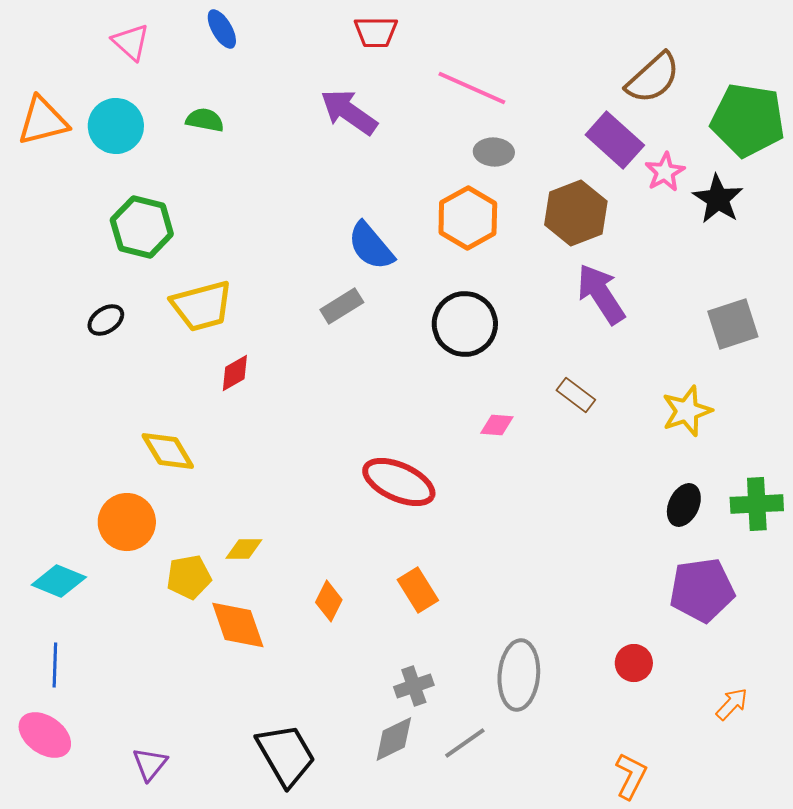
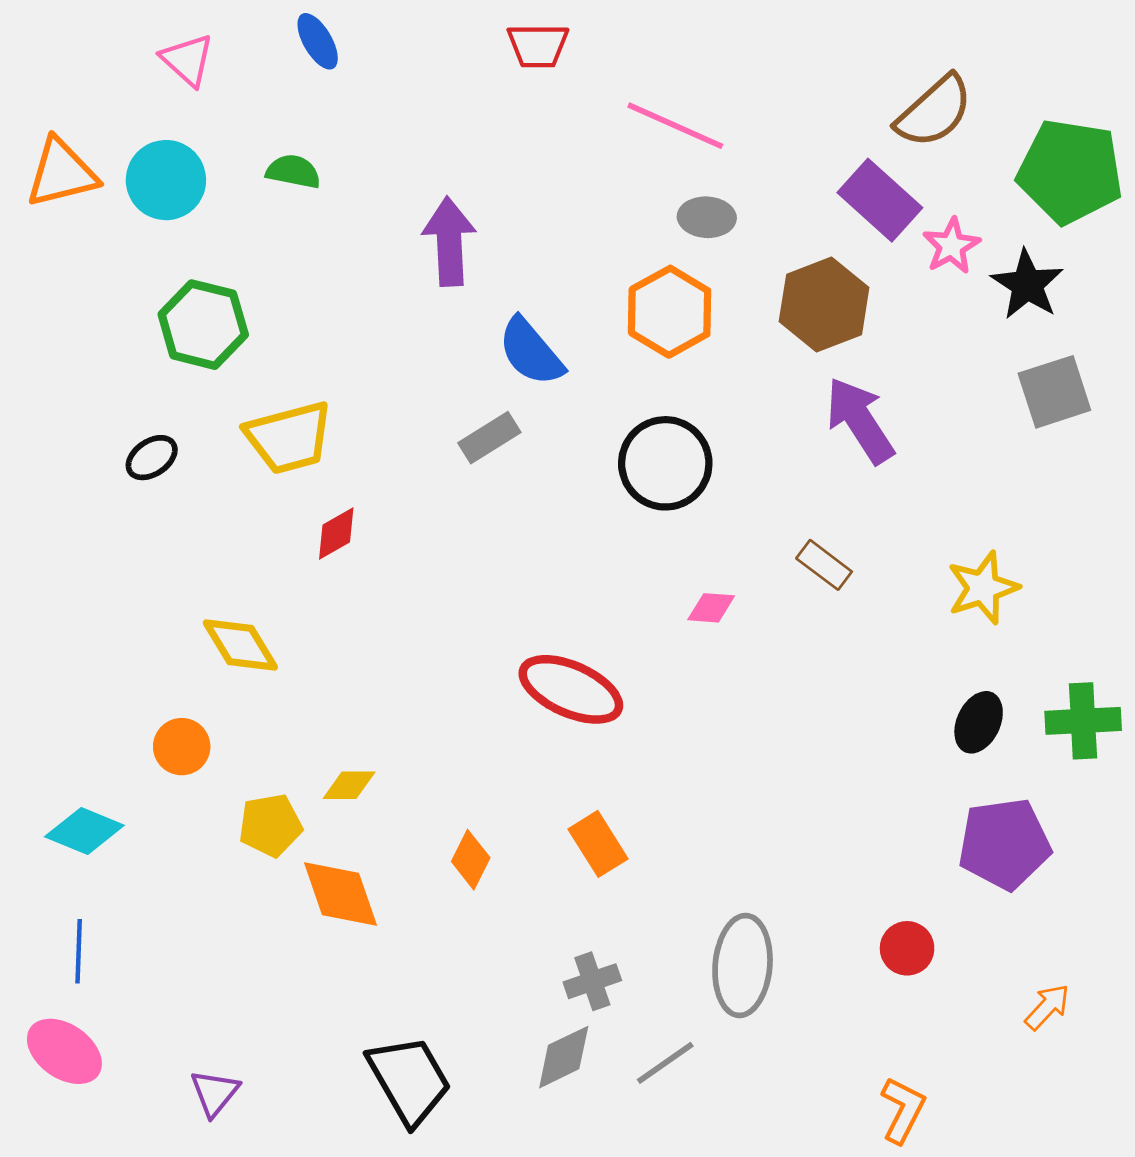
purple arrow: (349, 112) -> (449, 242), moved, turned 52
gray square: (733, 324) -> (1054, 392), moved
orange circle: (127, 522) -> (182, 747), size x0.7

